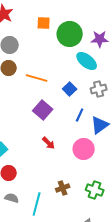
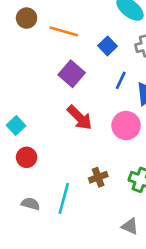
red arrow: (49, 143) -> (80, 118), size x1.5
gray semicircle: (12, 198) -> (31, 204), moved

